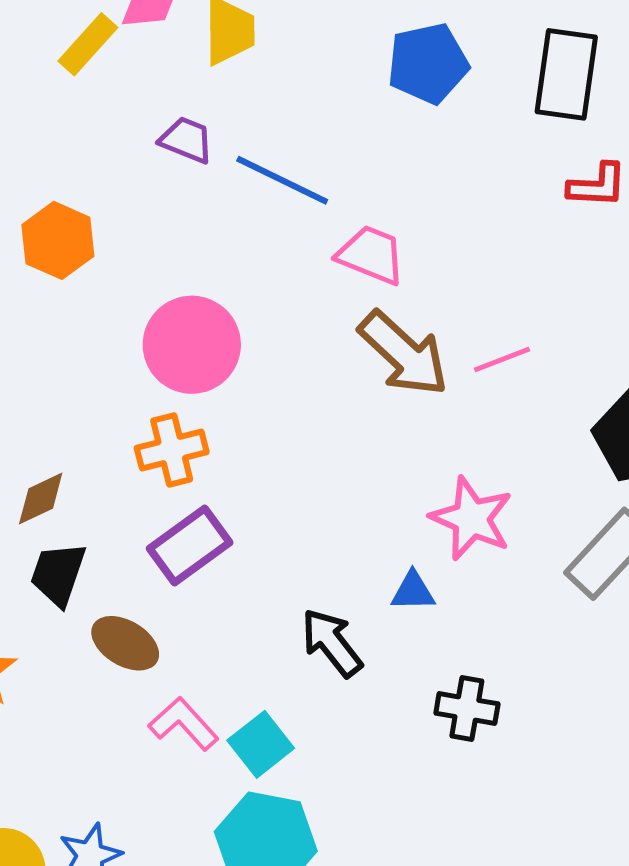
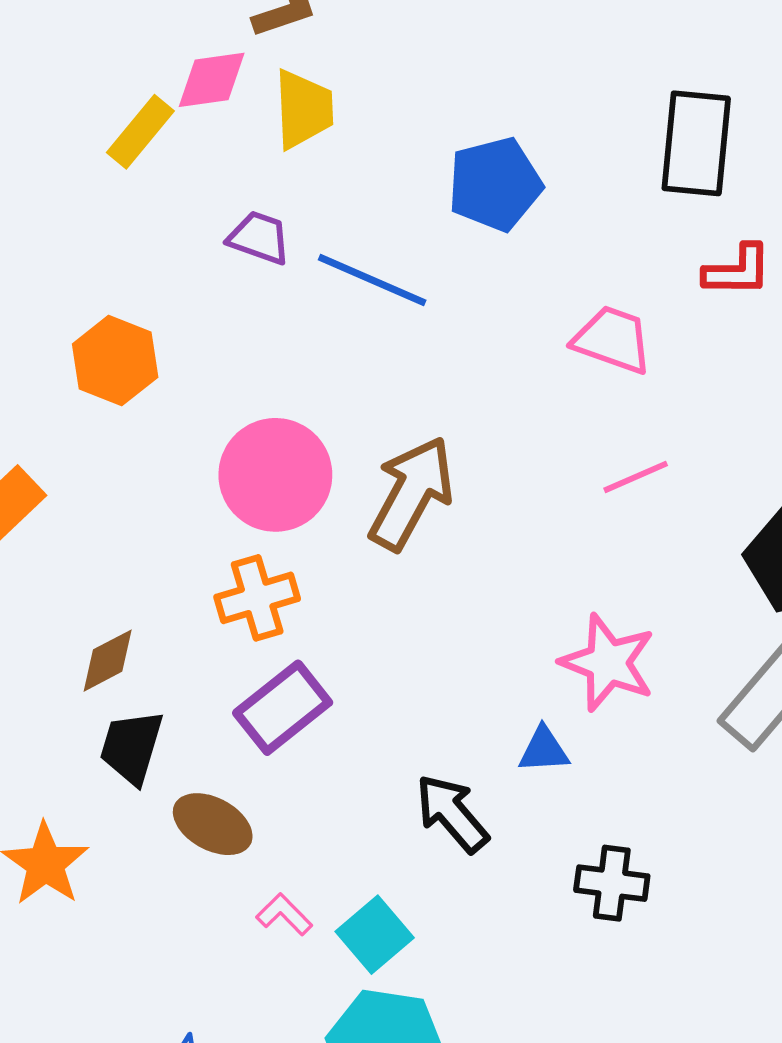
blue pentagon: (428, 63) -> (495, 184), moved
pink trapezoid: (371, 255) -> (613, 340), moved
brown arrow: (404, 354) -> (411, 493), moved, turned -102
pink L-shape: (184, 724) -> (284, 914), size x0.7

